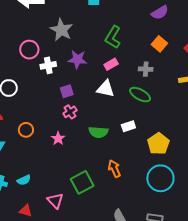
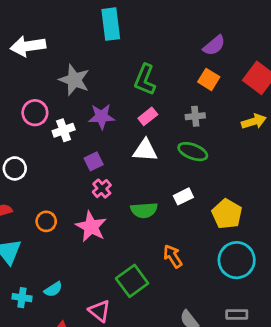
purple semicircle: (160, 13) -> (214, 45), moved
pink star: (58, 138) -> (91, 227), size x1.6

